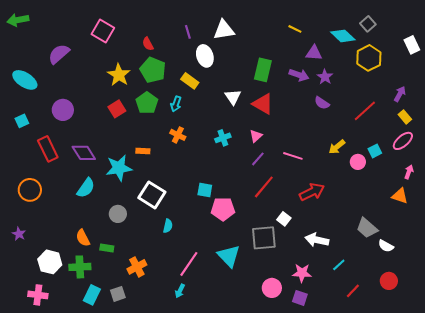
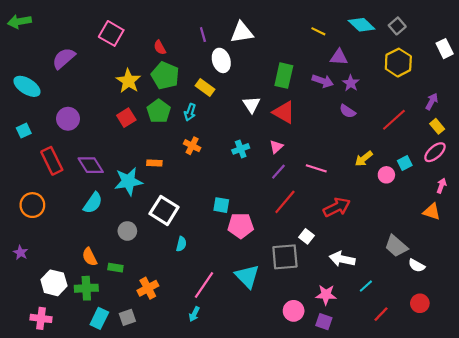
cyan diamond: (343, 36) -> (362, 25), moved

